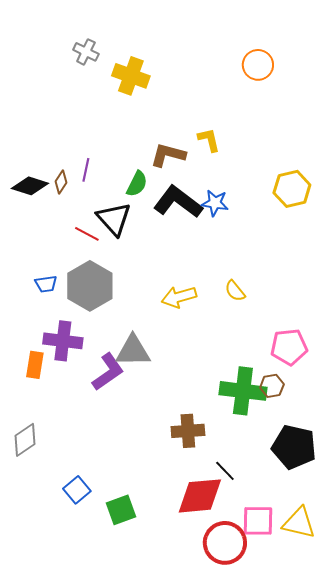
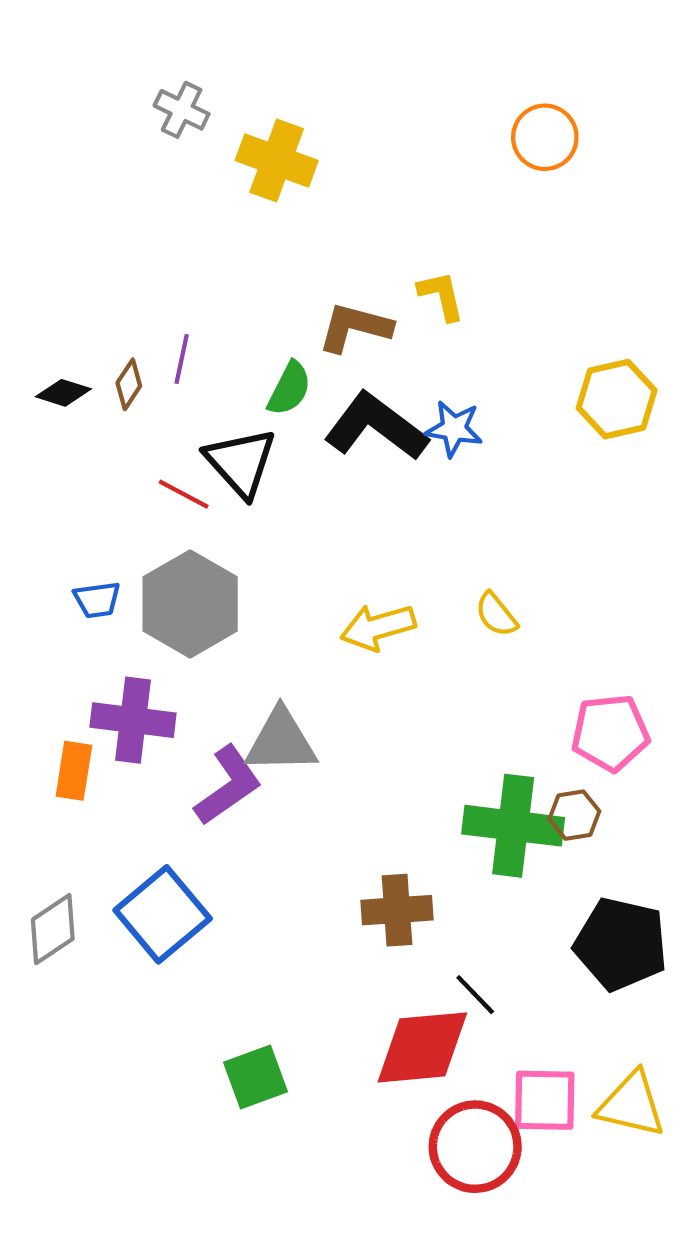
black diamond: (30, 186) -> (63, 393), size x0.7
blue square: (77, 490) -> (163, 914), moved, size x1.6

